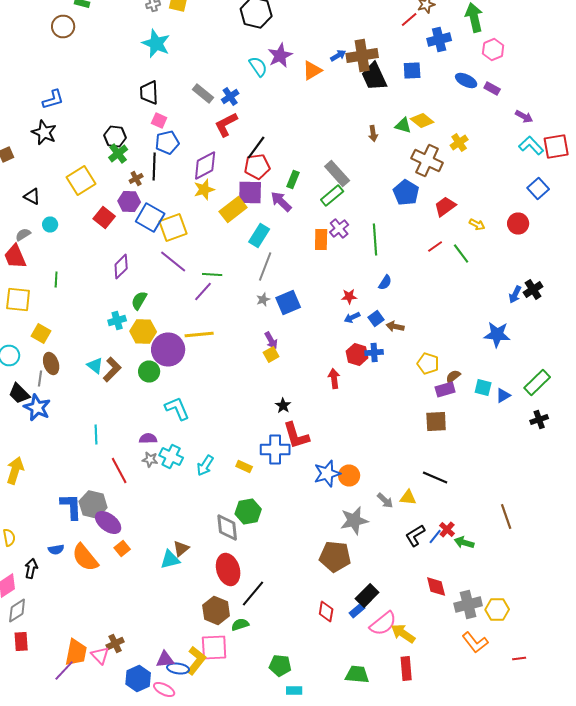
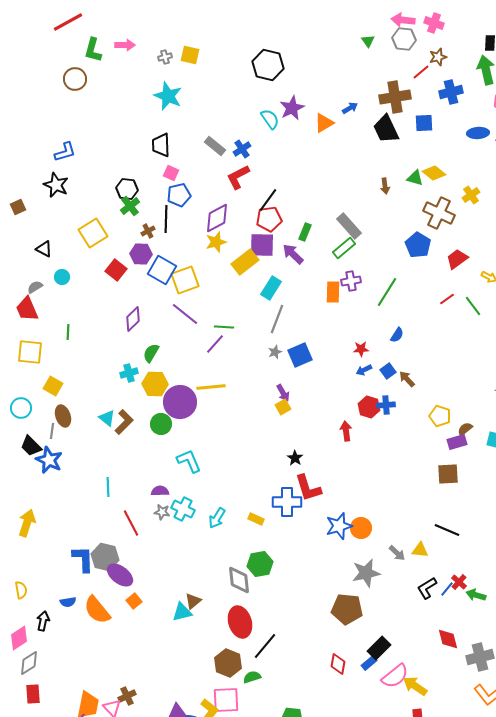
brown cross: (362, 56) -> (395, 97), moved
blue ellipse: (466, 80) -> (478, 133), turned -30
purple cross: (339, 228) -> (351, 281), turned 30
green line: (375, 240) -> (387, 292), turned 36
brown arrow: (395, 326) -> (407, 379), turned 36

